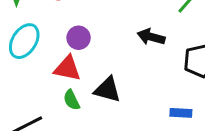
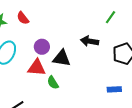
black triangle: (107, 90) -> (62, 58), moved
green semicircle: (72, 100) -> (53, 83), moved

